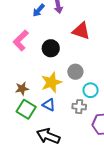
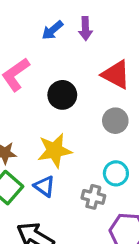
gray circle: (75, 72) -> (115, 121), moved

